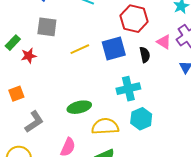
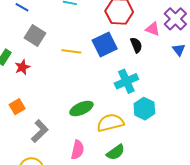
gray square: (47, 27) -> (35, 35), turned 35
yellow line: (80, 49) -> (71, 51), turned 42

